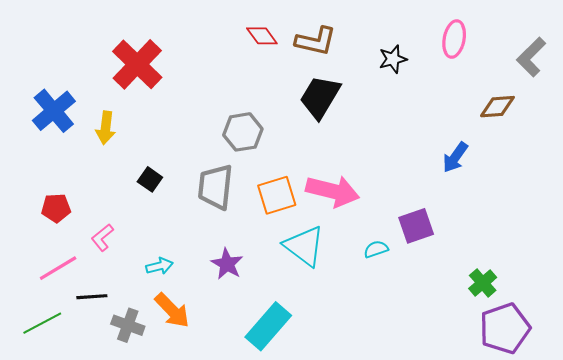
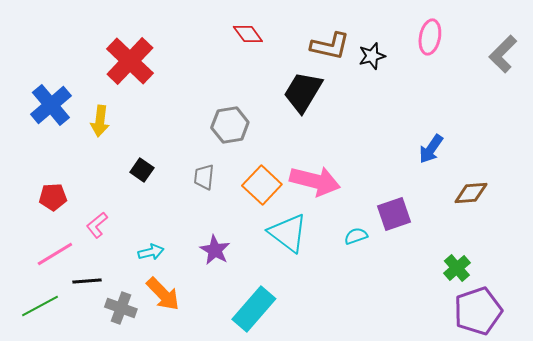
brown L-shape: (316, 41) -> (330, 46), moved
brown diamond: (497, 107) -> (471, 193), moved
gray trapezoid: (215, 187) -> (204, 177), size x0.6
orange square: (277, 195) -> (262, 185), turned -30

